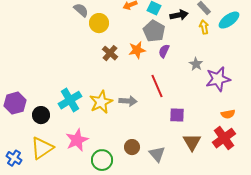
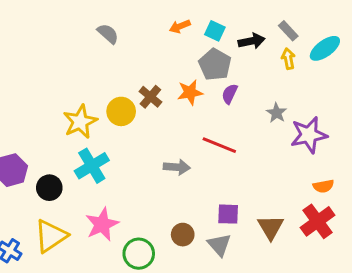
yellow circle: (99, 23) -> (121, 111), moved
red line: (157, 86) -> (219, 145), turned -45
yellow star: (101, 102) -> (80, 122), moved
purple square: (177, 115) -> (228, 214), moved

